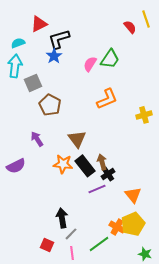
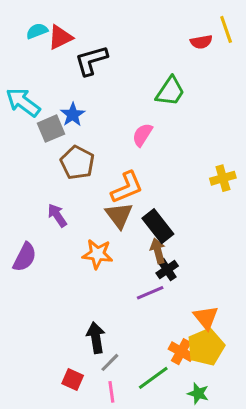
red semicircle: (130, 27) -> (201, 42), turned 120
cyan semicircle: (18, 43) -> (37, 31), moved
blue star: (54, 56) -> (73, 115), moved
pink semicircle: (90, 64) -> (142, 135), moved
cyan arrow: (15, 66) -> (23, 102), turned -60
orange L-shape: (107, 99) -> (127, 187), moved
purple semicircle: (16, 166) -> (25, 257), turned -36
black rectangle: (85, 166) -> (158, 226), moved
orange triangle: (133, 195) -> (206, 318), moved
green star: (145, 254) -> (198, 393), moved

